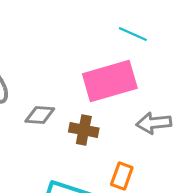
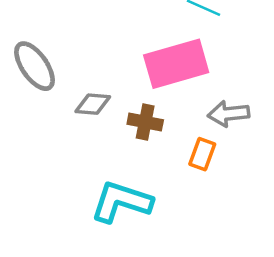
orange rectangle: (122, 176) -> (202, 154), moved

